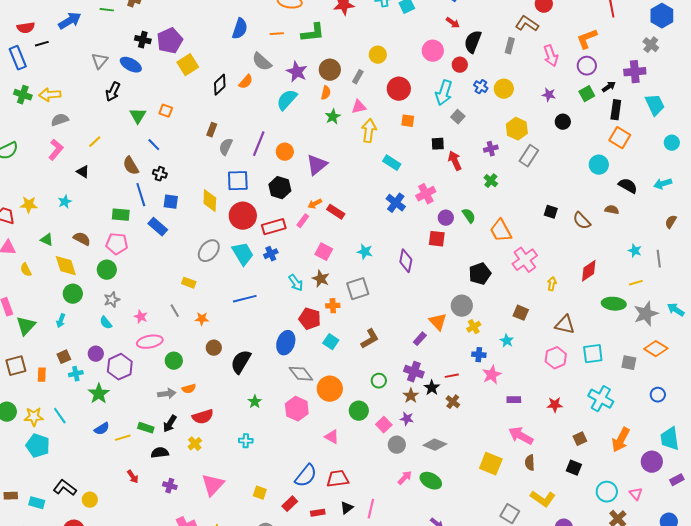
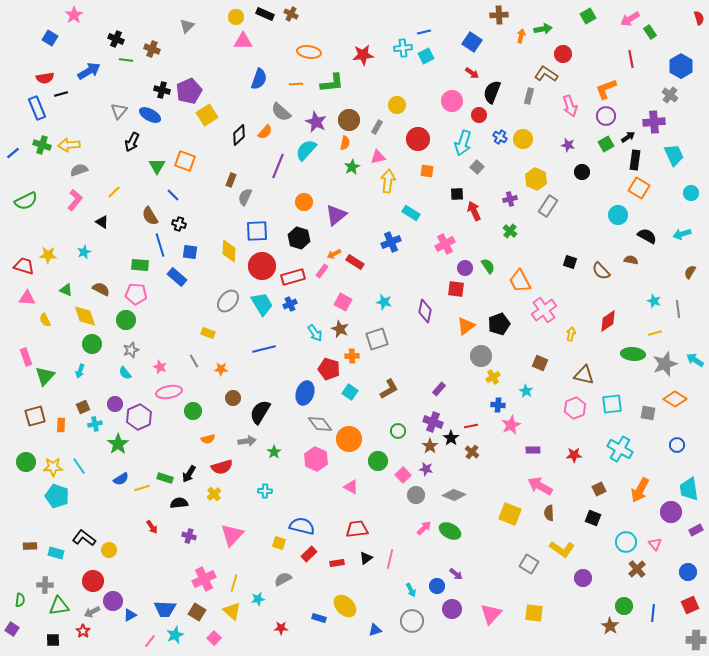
orange square: (166, 111) -> (185, 161), size x1.5
purple line: (259, 144) -> (278, 166), moved
blue cross: (396, 203) -> (391, 242), moved, turned 30
orange triangle: (438, 322) -> (466, 326), moved, turned 36
gray arrow: (167, 394) -> (247, 441), moved
blue semicircle: (306, 476) -> (302, 526), moved, turned -115

